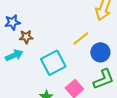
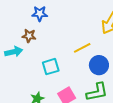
blue star: (12, 22) -> (40, 14), moved
cyan square: (53, 63) -> (51, 67), size x0.7

